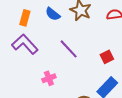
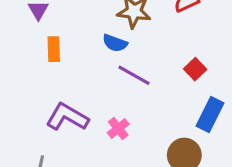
blue semicircle: (53, 14) -> (115, 43), moved
purple L-shape: (25, 44) -> (67, 117), moved

